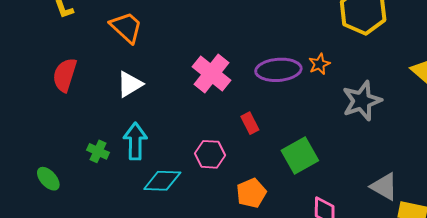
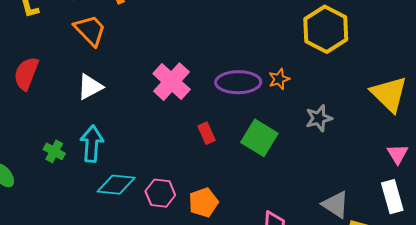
gray star: (362, 101) -> (319, 118), size x0.7
pink hexagon: (210, 154) -> (160, 193), moved
green square: (300, 155) -> (259, 138), moved, turned -33

